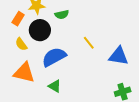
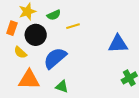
yellow line: (89, 43) -> (73, 26), moved, turned -56

